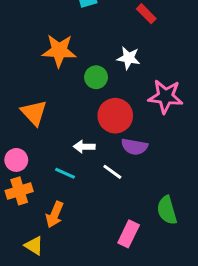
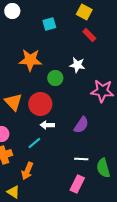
red circle: (115, 116) -> (40, 104), moved
purple semicircle: (134, 147) -> (81, 125), turned -66
white line: (112, 172) -> (81, 159), moved, turned -32
cyan line: (65, 173) -> (34, 143), turned -64

